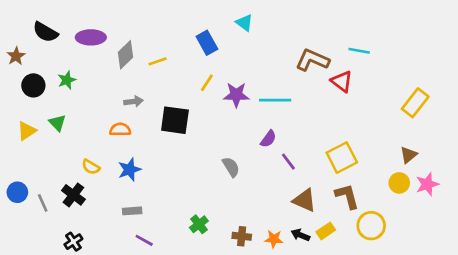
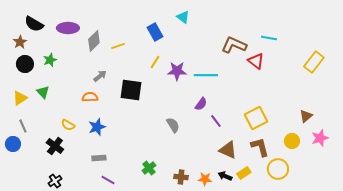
brown star: (16, 56) -> (20, 42), moved
gray arrow: (134, 101) -> (100, 76), turned -32
yellow rectangle: (415, 103) -> (314, 62), moved
yellow circle: (399, 183) -> (292, 141), moved
gray line: (43, 203) -> (23, 126), moved

